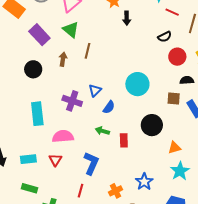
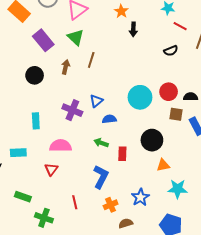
red circle: (177, 57) -> (169, 92), moved
blue semicircle: (109, 107) -> (109, 119), turned -136
cyan rectangle: (37, 114) -> (36, 121), size x0.7
orange triangle: (174, 148) -> (163, 165), moved
cyan rectangle: (28, 159) -> (18, 153), moved
blue L-shape: (91, 163) -> (101, 177), moved
cyan star: (180, 171) -> (178, 189), turned 30
red line: (80, 191) -> (75, 202), turned -32

